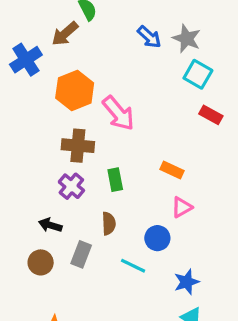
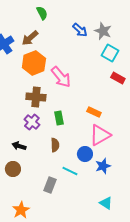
brown arrow: (65, 34) -> (30, 38), moved
pink triangle: (182, 207) -> (100, 135), size x1.6
gray rectangle: (81, 254) -> (50, 185), moved
blue star: (187, 282) -> (103, 166), moved

